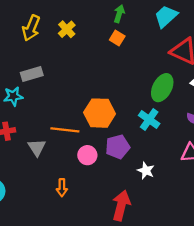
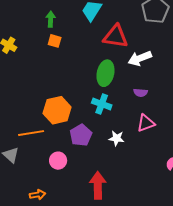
pink circle: (87, 155) -> (58, 161), moved
white star: (146, 171) -> (117, 138), moved
orange arrow: (62, 188) -> (38, 195), moved, turned -84

